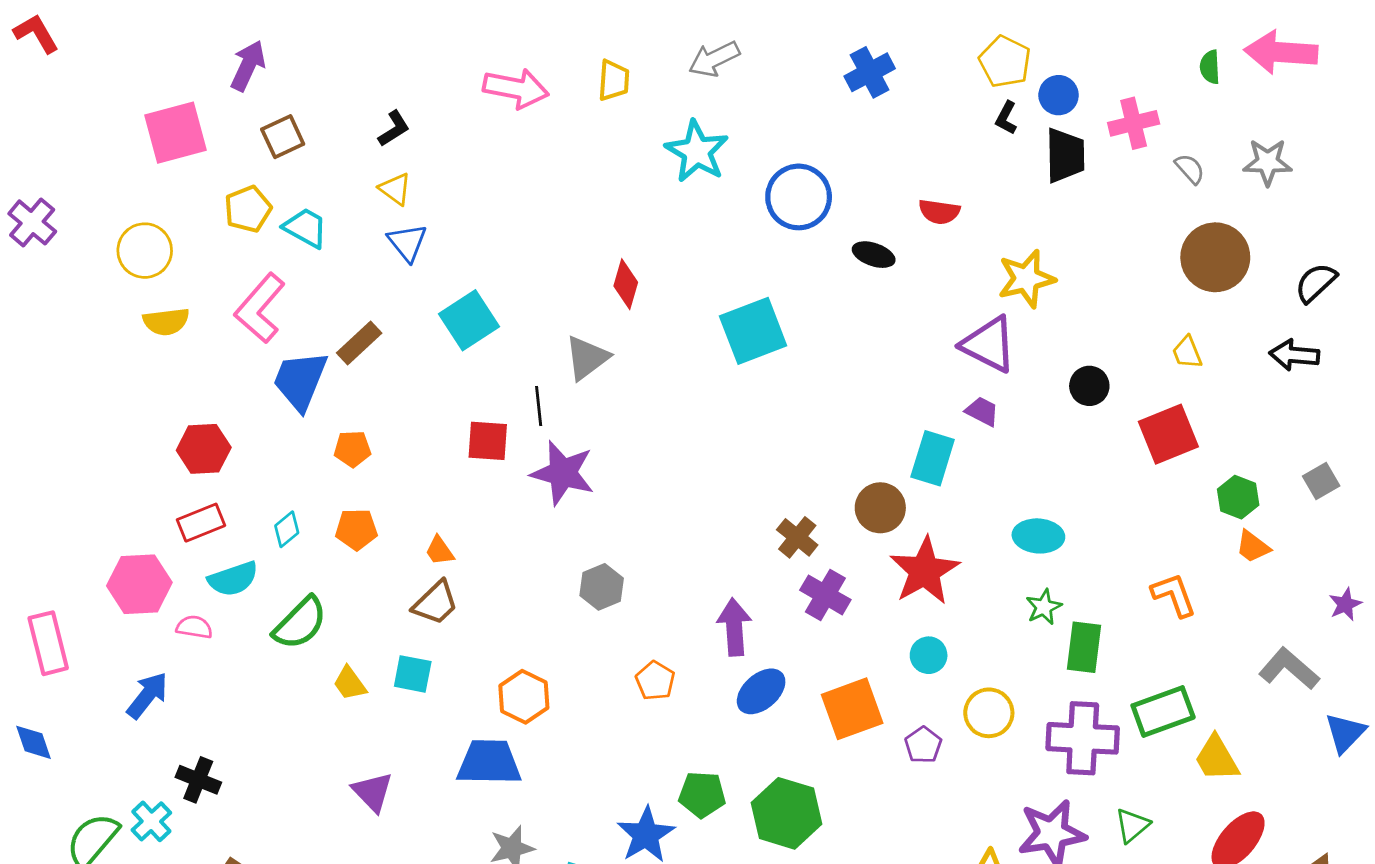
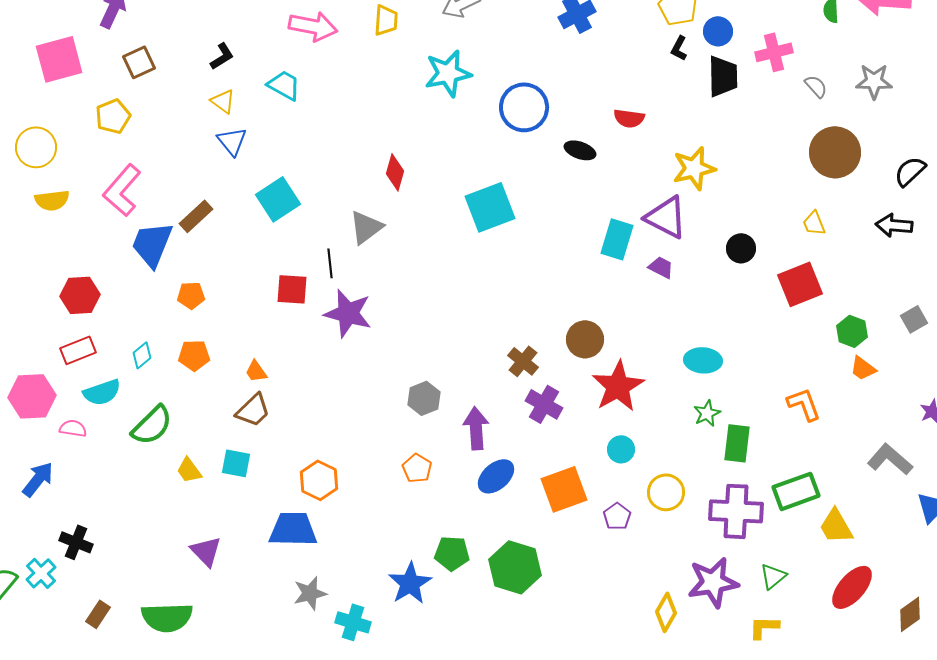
cyan star: (697, 151) -> (448, 73), turned 30
cyan trapezoid: (305, 228) -> (284, 85), moved
cyan rectangle: (933, 458) -> (617, 239), moved
gray hexagon: (602, 587) -> (424, 398), moved

